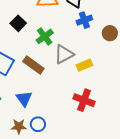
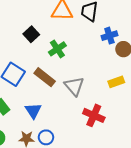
blue cross: (84, 20) -> (109, 36), moved
gray triangle: (64, 54) -> (74, 86), moved, turned -45
yellow rectangle: (84, 65) -> (116, 82), moved

